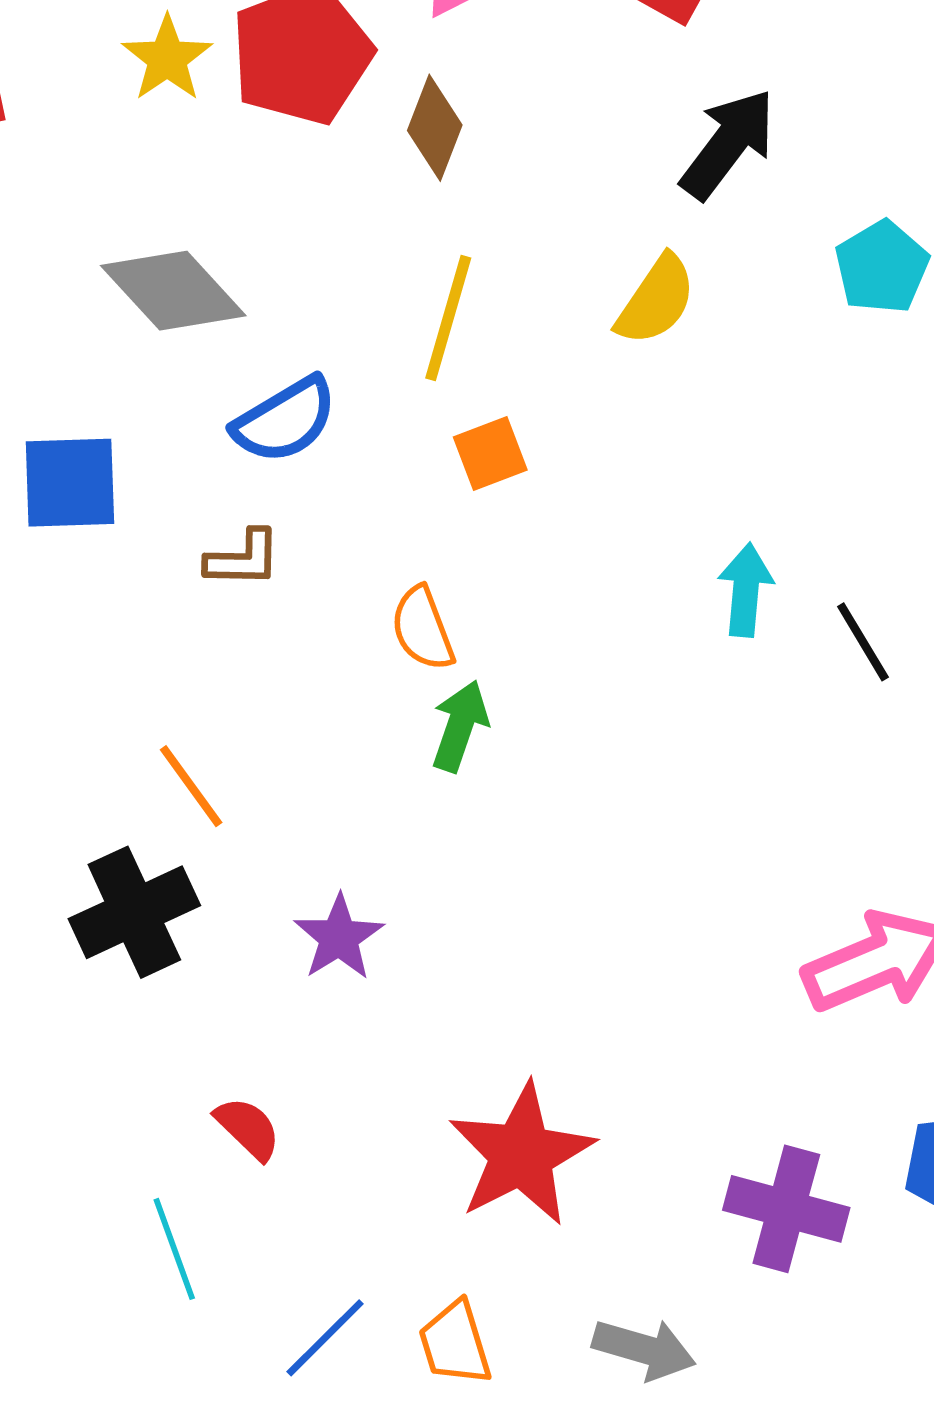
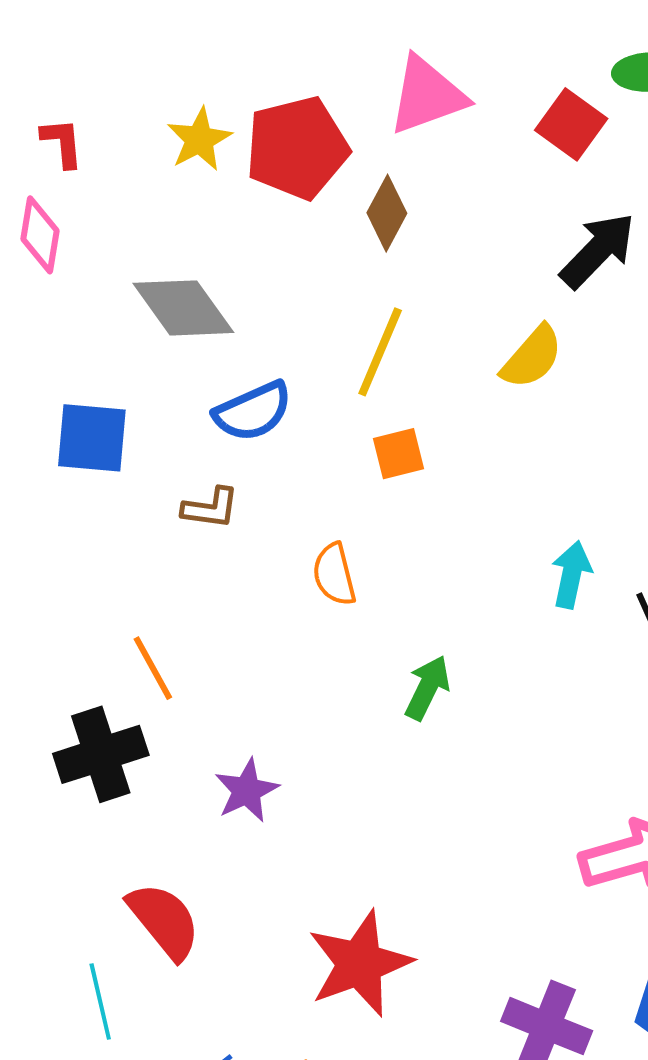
green arrow: (460, 726) -> (427, 688), moved
red semicircle: (248, 1128) -> (164, 921), size x1.6

